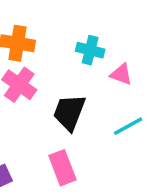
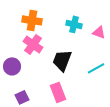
pink triangle: (121, 74) -> (99, 32), moved

